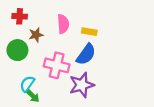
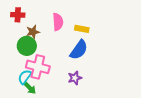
green circle: (17, 50) -> (27, 46), moved
pink cross: (57, 65) -> (38, 67), moved
purple star: (82, 85) -> (75, 78), size x0.6

